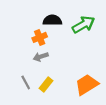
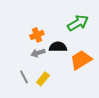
black semicircle: (52, 20) -> (58, 47), moved
orange trapezoid: (87, 85) -> (81, 60), moved

